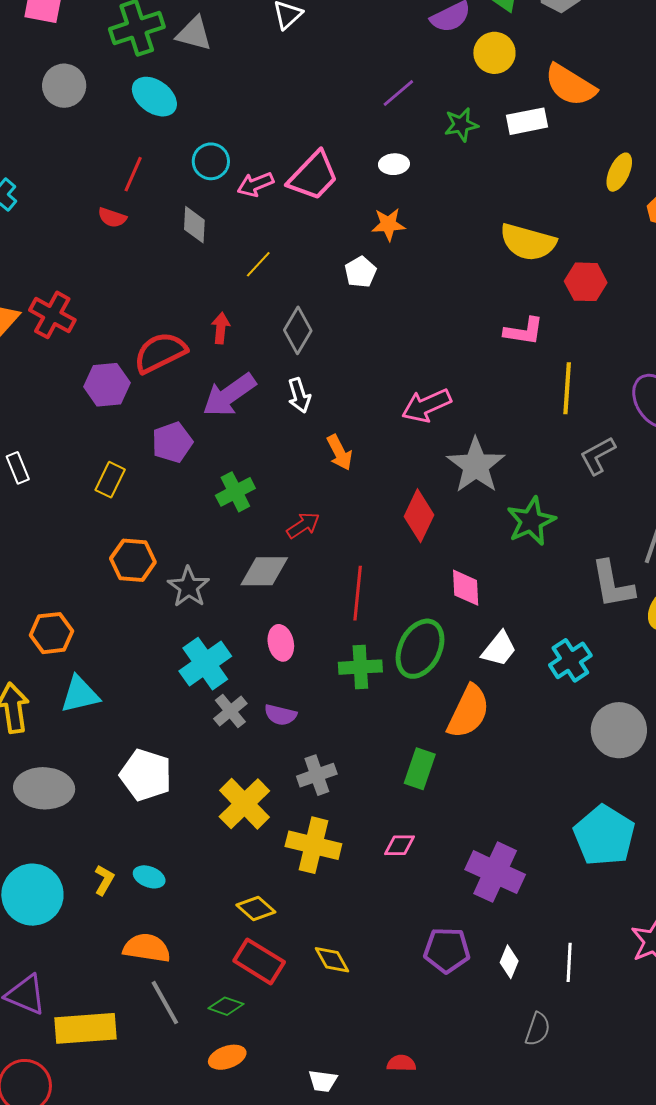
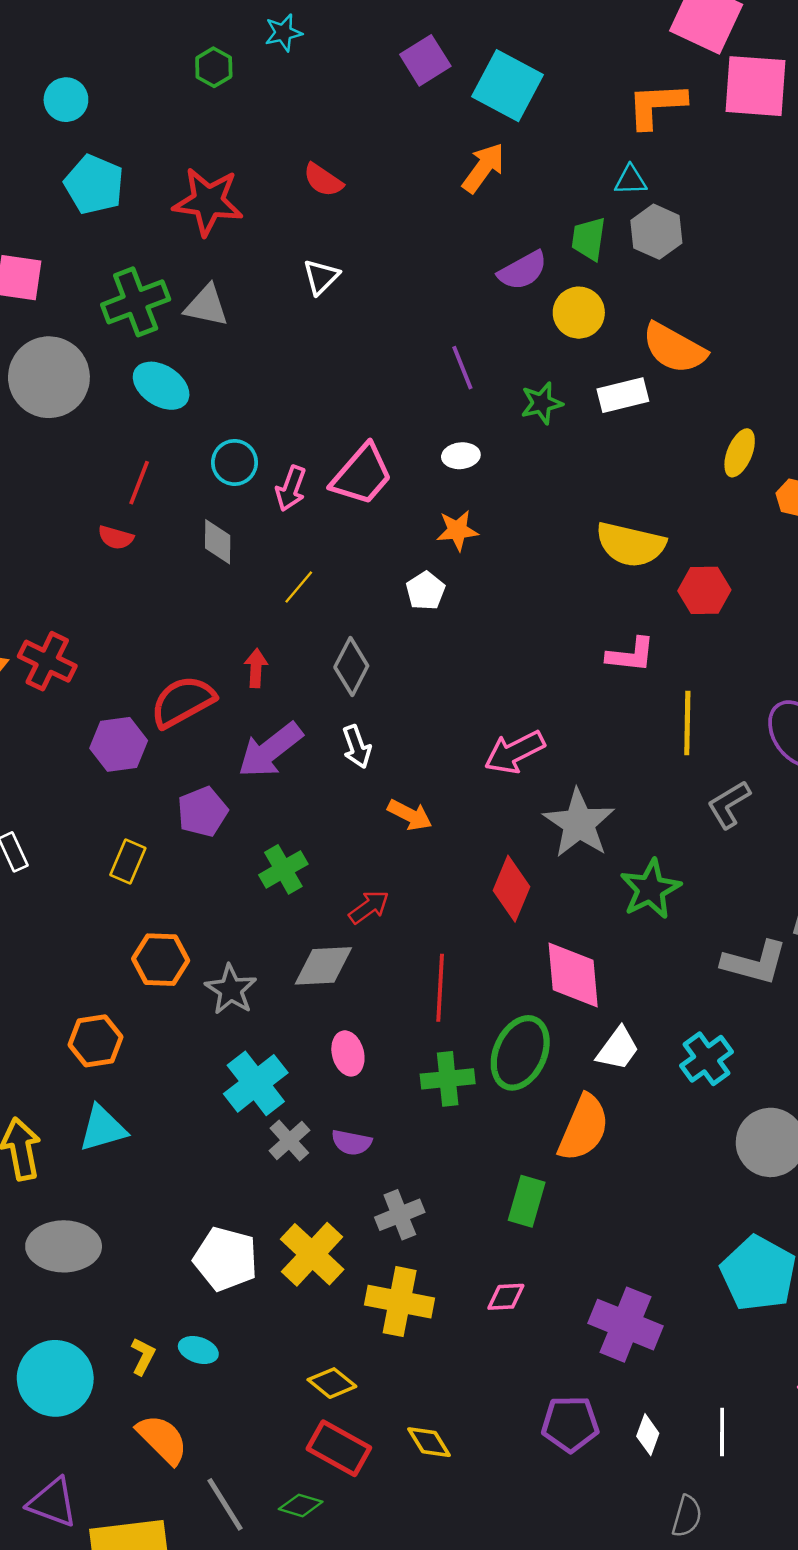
gray circle: (64, 86) -> (49, 377), size x1.5
purple line: (398, 93) -> (462, 368), turned -69
pink arrow: (255, 184) -> (291, 488), turned -45
orange arrow: (340, 452) -> (410, 815), turned -33
gray L-shape: (613, 584) -> (755, 963), turned -62
pink diamond: (466, 588) -> (573, 975), size x1.5
orange hexagon: (52, 633) -> (95, 1041), moved
white pentagon: (146, 775) -> (226, 1259), moved
orange semicircle: (147, 948) -> (162, 1439), moved, turned 39

